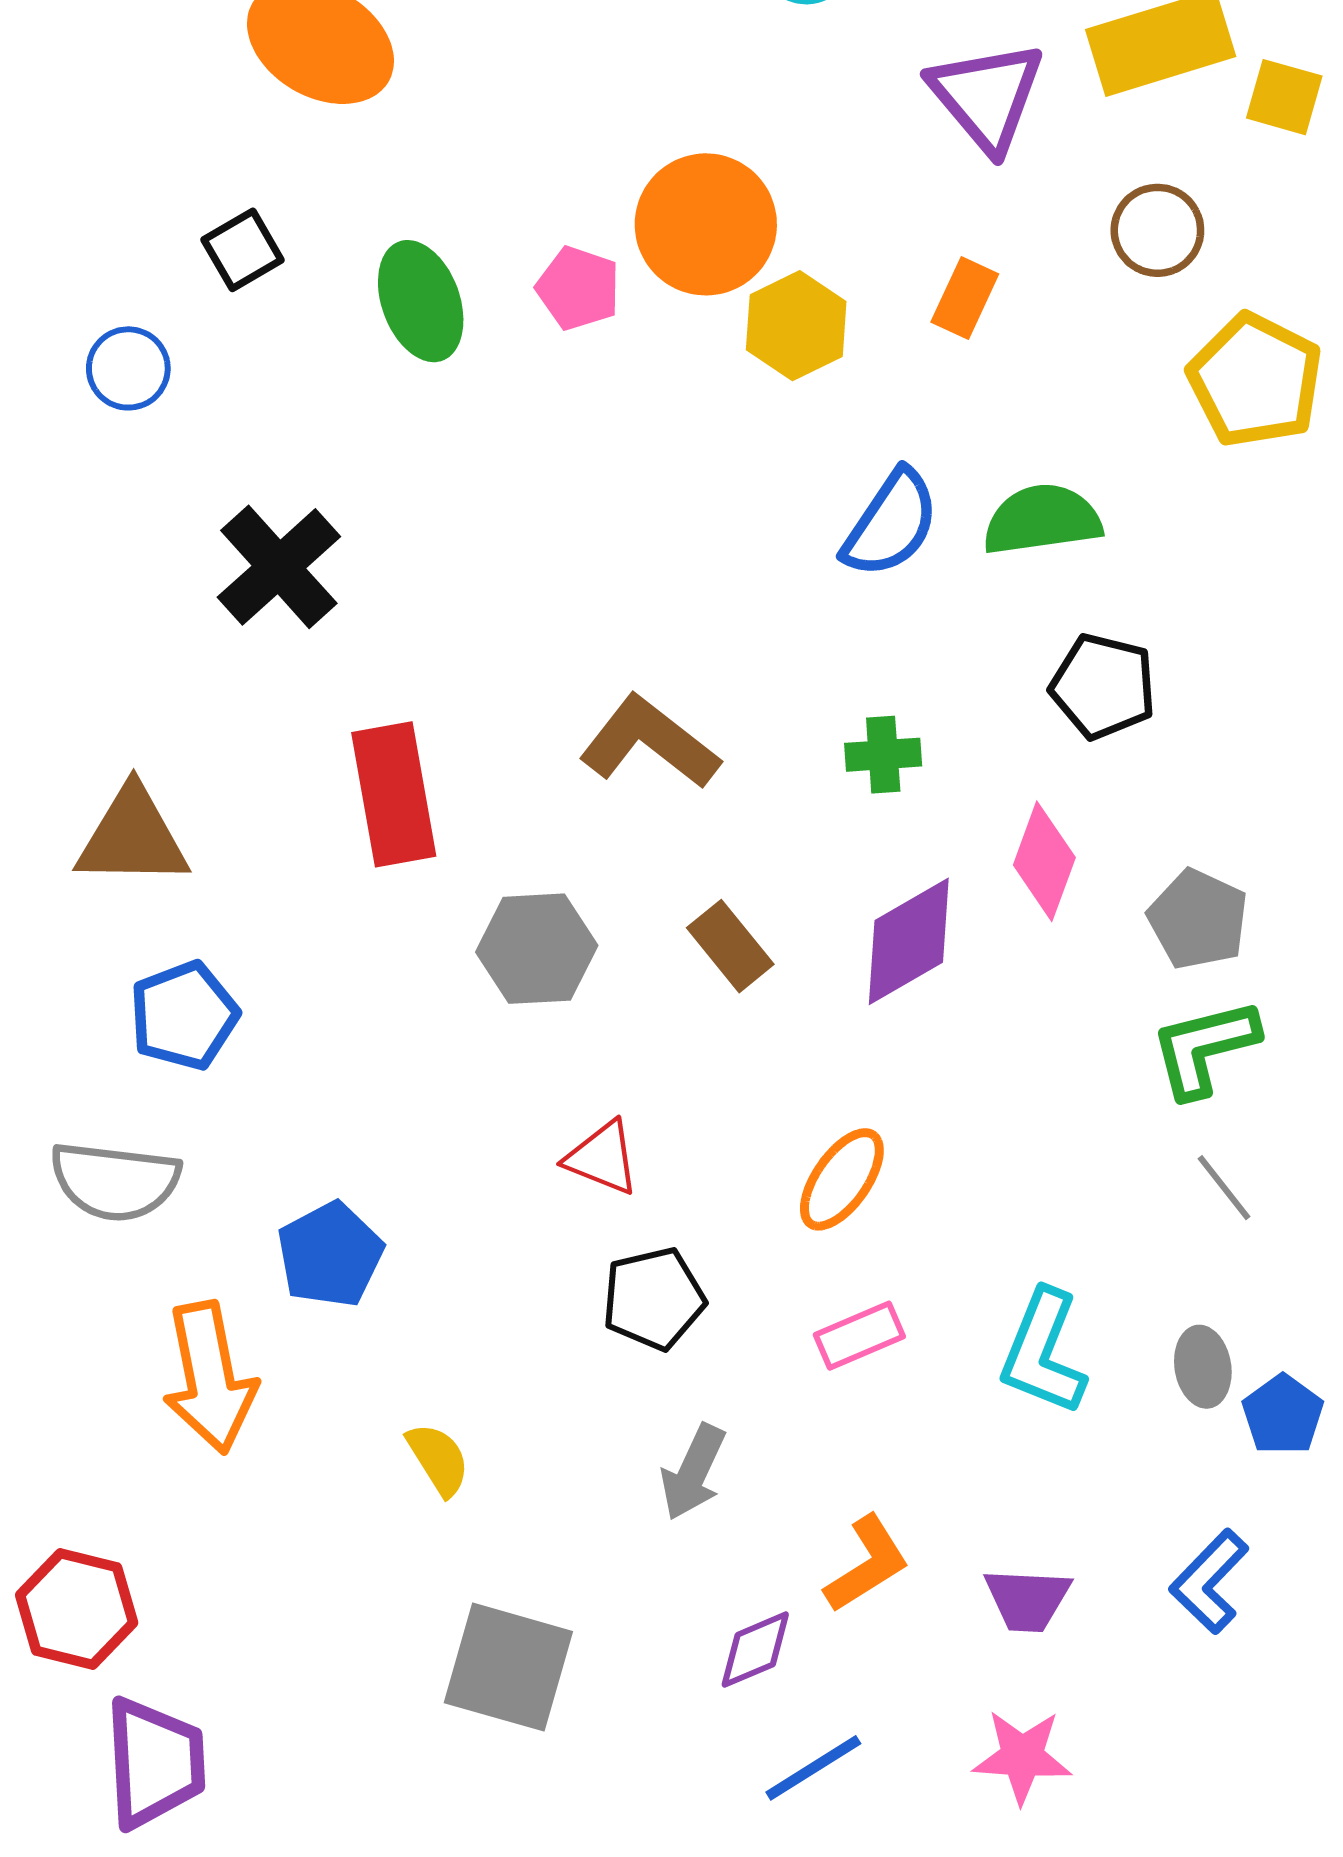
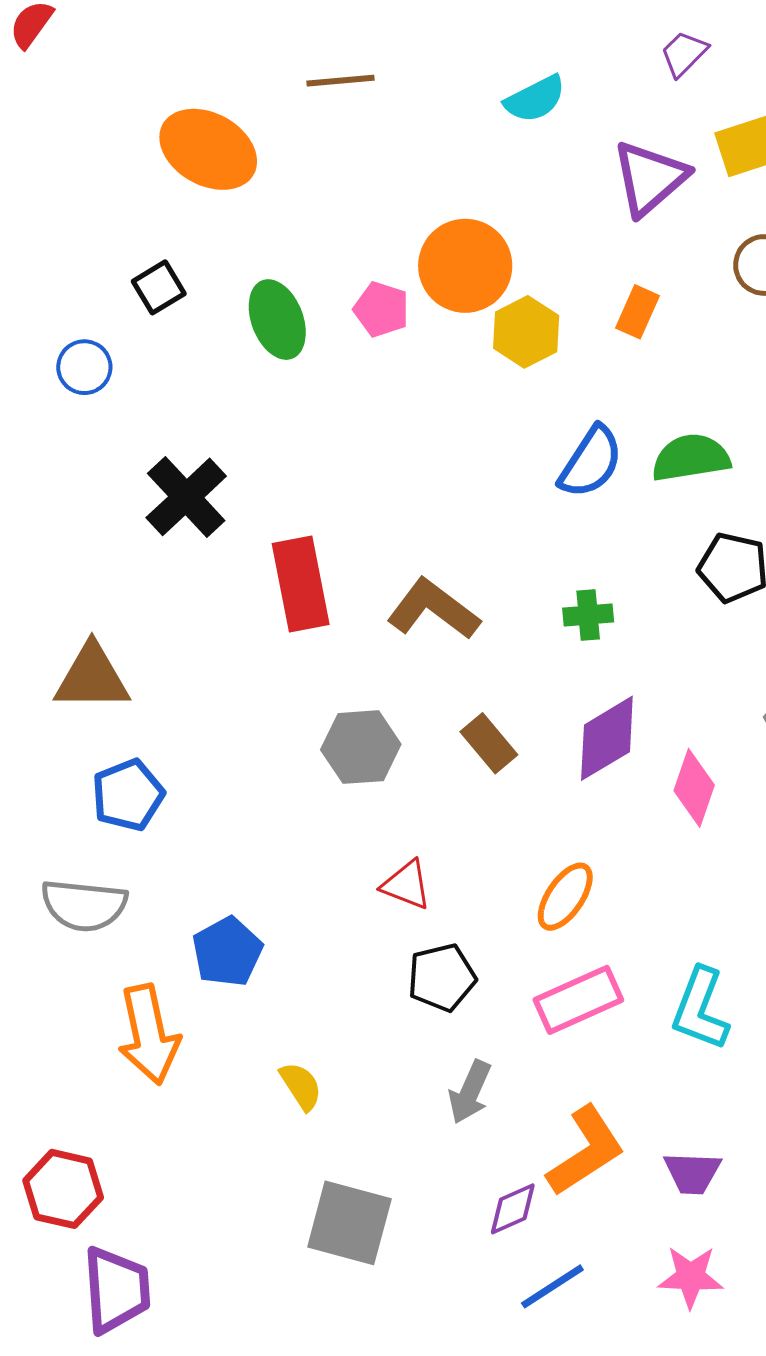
purple triangle: (987, 96) -> (650, 178), turned 30
red rectangle: (394, 794) -> (301, 584), moved
pink diamond: (1044, 861) -> (694, 788), moved
pink rectangle: (859, 1336) -> (578, 1000), size x1.5
orange L-shape: (867, 1564) -> (586, 1151), size x1.4

